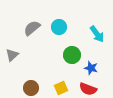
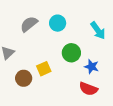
brown circle: (31, 88) -> (24, 78), moved
yellow square: (61, 88) -> (44, 69), moved

